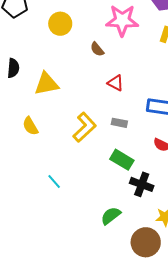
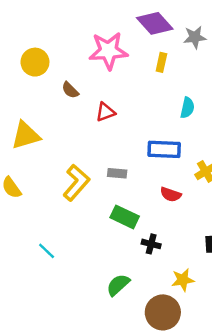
brown semicircle: (97, 49) -> (70, 90), moved
red triangle: (116, 83) -> (105, 112), moved, turned -42
black cross: (142, 184) -> (151, 244), size x0.7

